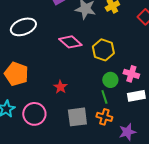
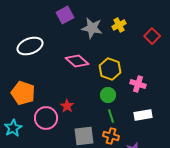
pink cross: (131, 74) -> (138, 84), moved
green circle: (110, 80) -> (108, 95), moved
pink circle: (34, 114) -> (46, 118), moved

